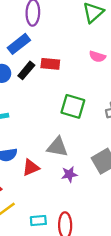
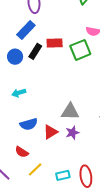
green square: (73, 106) -> (80, 50), moved, turned -30
purple star: (69, 174) -> (72, 133), moved

